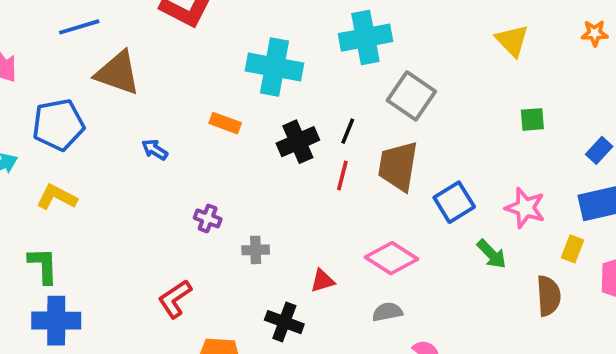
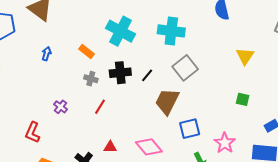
blue arrow: (155, 150) -> (46, 54), turned 56
red line: (342, 176) -> (100, 107), moved
purple cross: (208, 218) -> (60, 107), moved
gray cross: (256, 250) -> (91, 79), moved
red L-shape: (175, 299) -> (33, 132), turned -50

